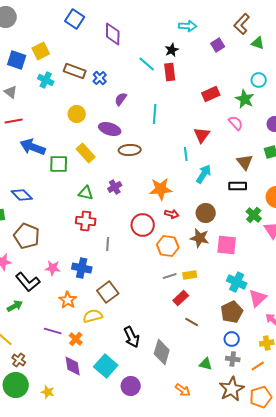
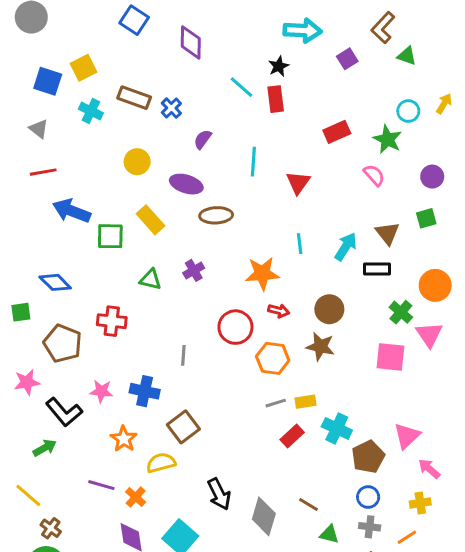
cyan arrow: (188, 26) -> (303, 31), size x1.4
red triangle: (202, 135) -> (298, 183), moved
cyan line: (186, 154) -> (300, 244), moved
cyan arrow: (204, 174) -> (346, 247), moved
red cross: (86, 221) -> (112, 321), moved
pink square: (227, 245) -> (390, 357), moved
cyan cross: (237, 282) -> (337, 428), moved
brown line: (192, 322) -> (308, 504), moved

